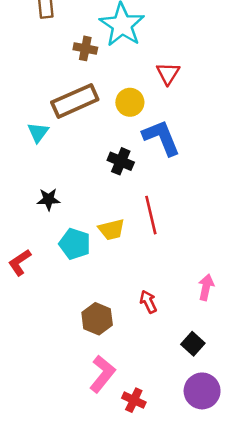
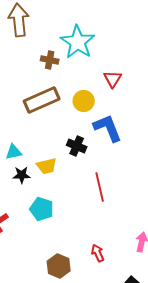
cyan triangle: (38, 132) -> (14, 152), moved, turned 42
yellow trapezoid: (112, 230) -> (47, 166), moved

